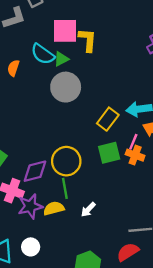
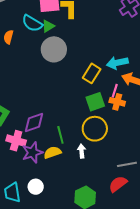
yellow circle: (66, 161) -> (95, 129), moved
white arrow: (88, 209) -> (82, 151), turned 136

